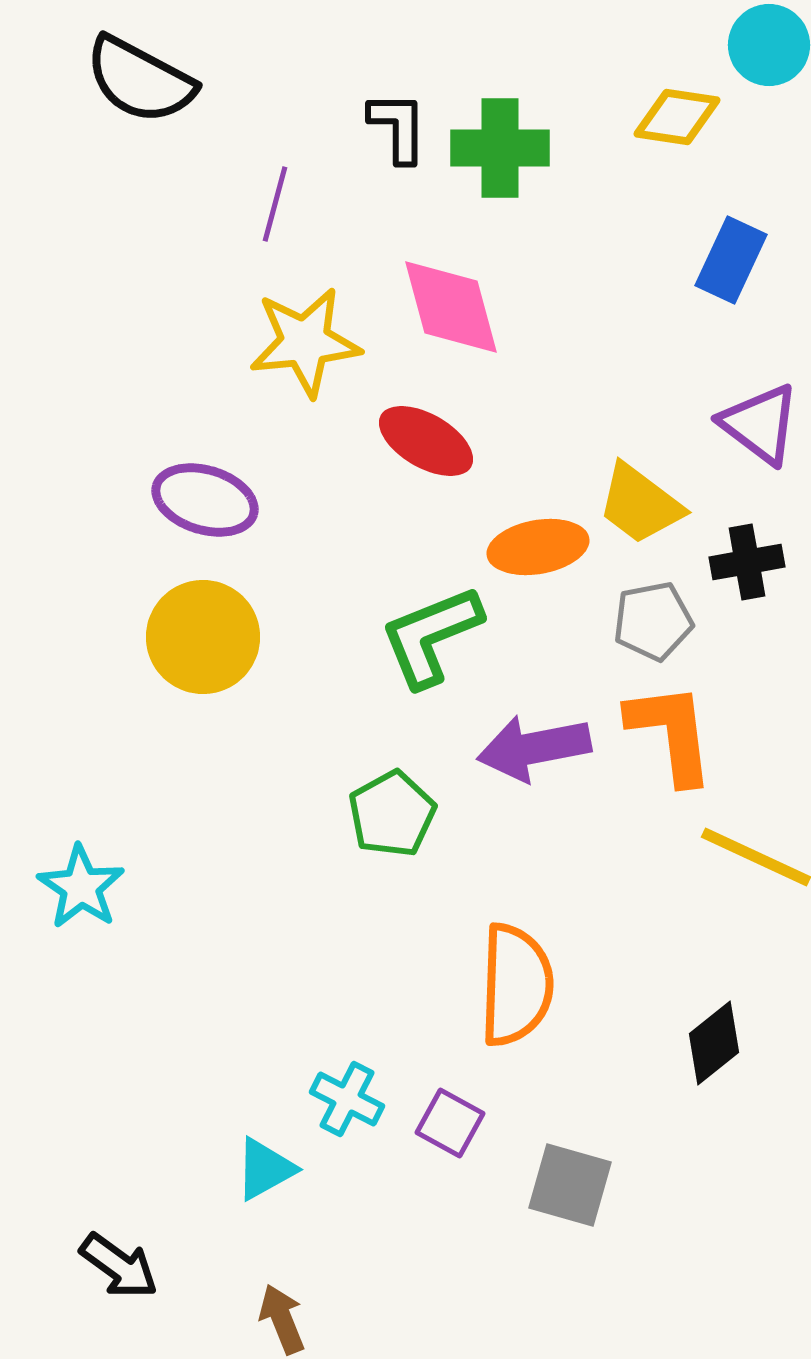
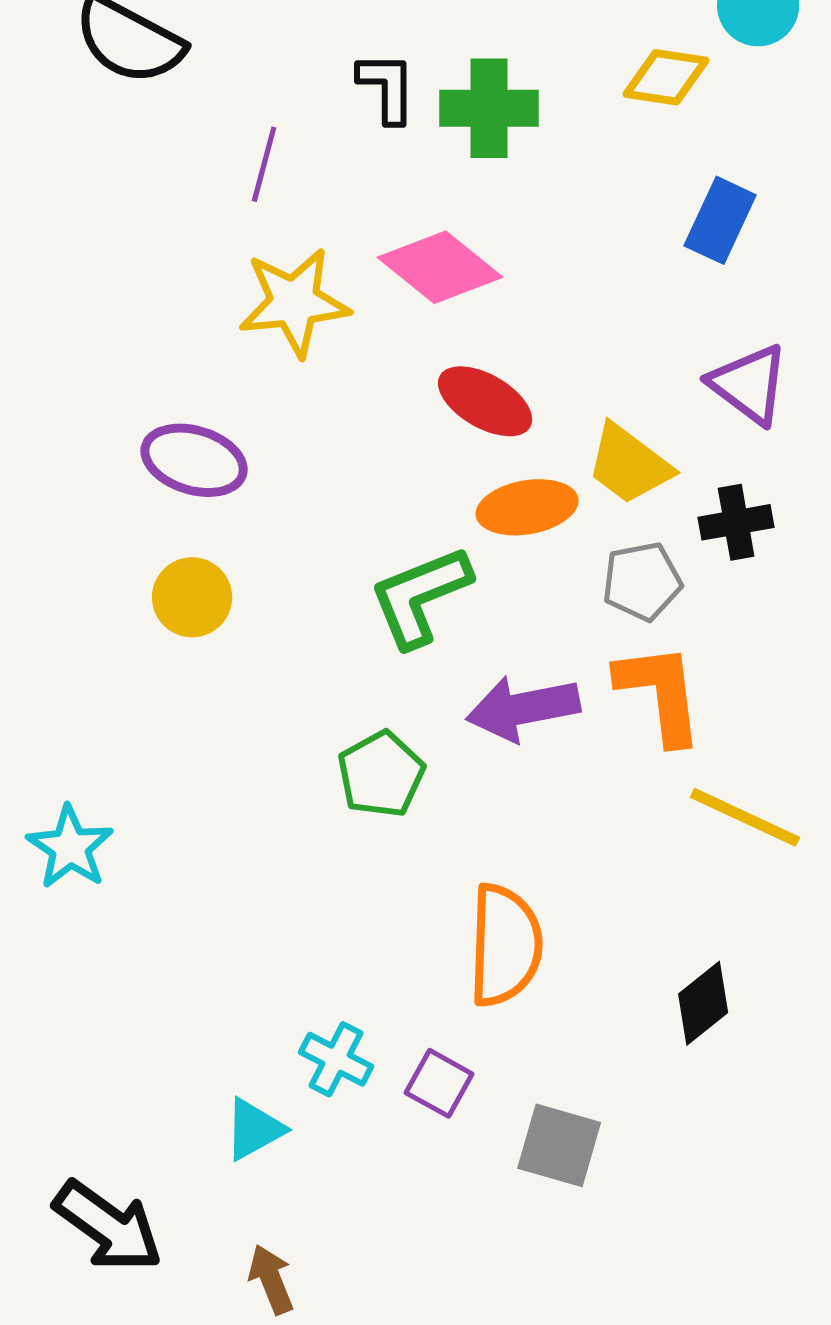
pink diamond: (451, 307) -> (440, 267), turned -36
red ellipse: (426, 441) -> (485, 401), moved
yellow circle: (203, 637) -> (192, 597), size x0.7
black arrow: (119, 1266) -> (108, 1226), size x1.4

